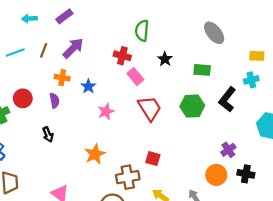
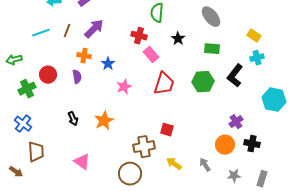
gray ellipse: (214, 33) -> (211, 17), moved
yellow rectangle: (257, 56) -> (254, 36), moved, turned 32
red trapezoid: (150, 108) -> (164, 84), turned 50
black arrow: (48, 134) -> (73, 119), moved
orange star: (95, 154) -> (104, 121), moved

